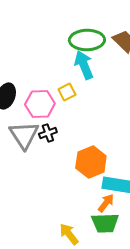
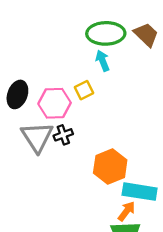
cyan arrow: (84, 65) -> (103, 61), size x0.7

